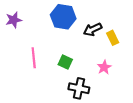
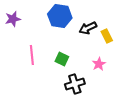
black cross: (79, 88) -> (75, 84), turned -30

